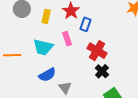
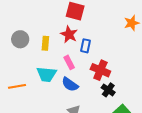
blue semicircle: (47, 75) -> (70, 84), moved, turned 72

